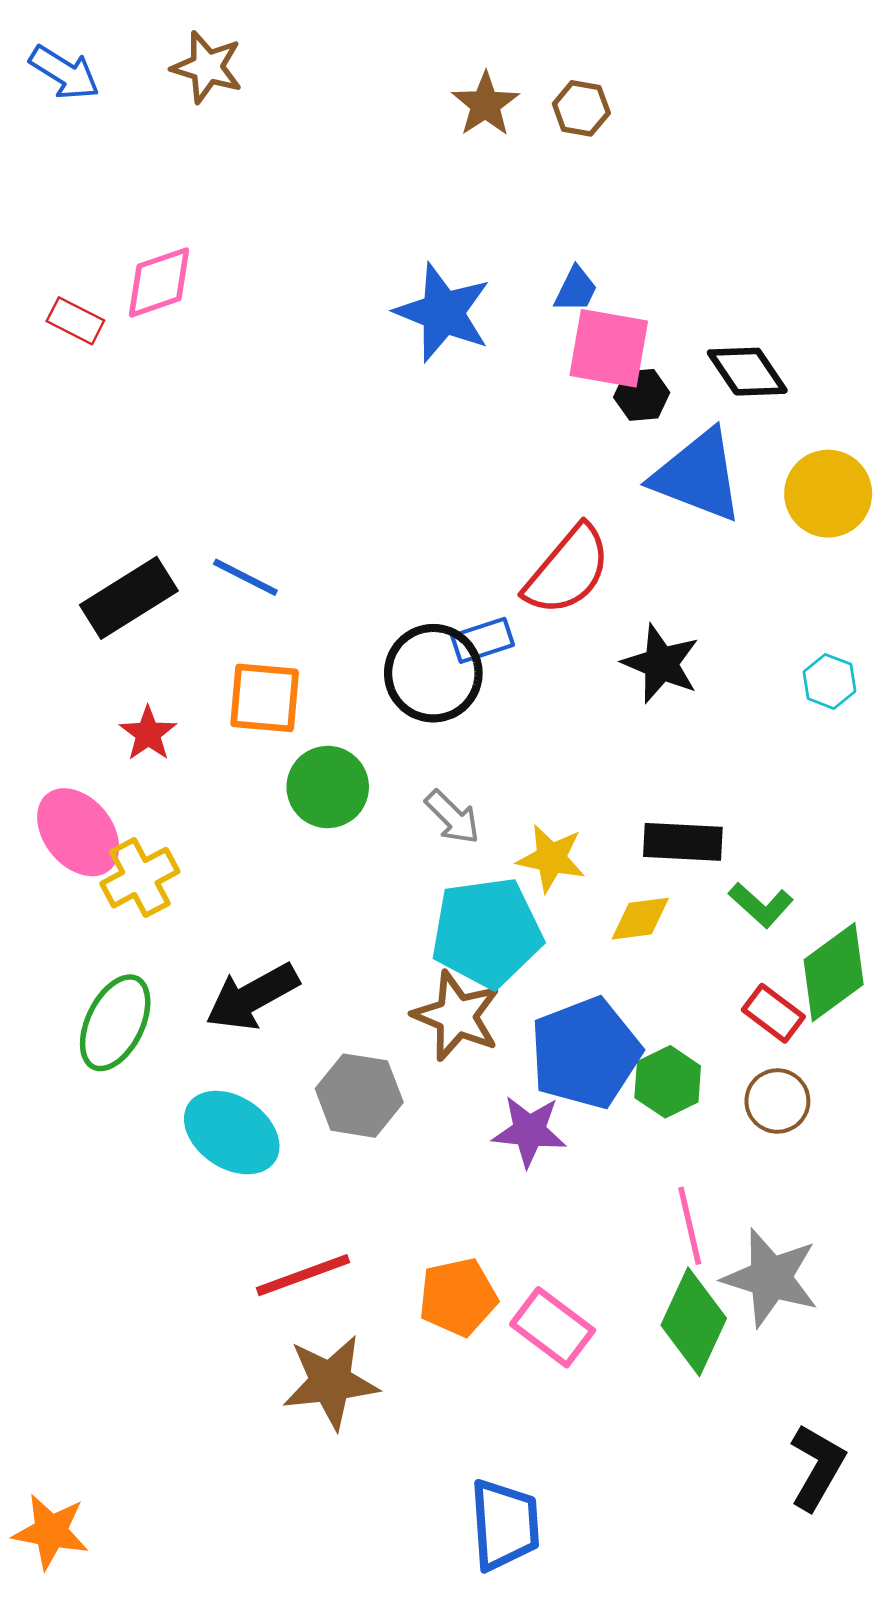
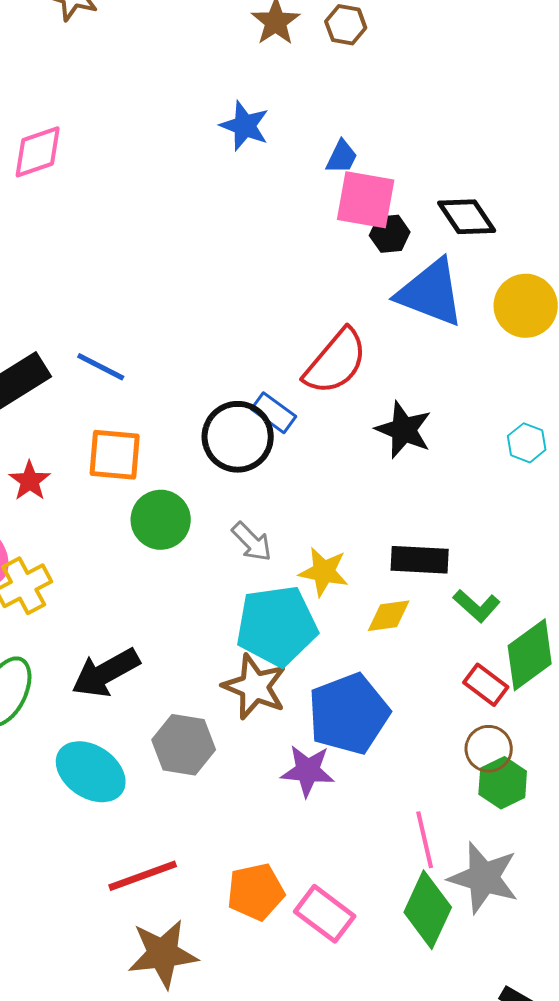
blue star: (443, 313) -> (245, 126), moved, size x0.7
blue rectangle: (483, 640) -> (274, 413), turned 54
green hexagon: (668, 1082) -> (503, 783), moved

